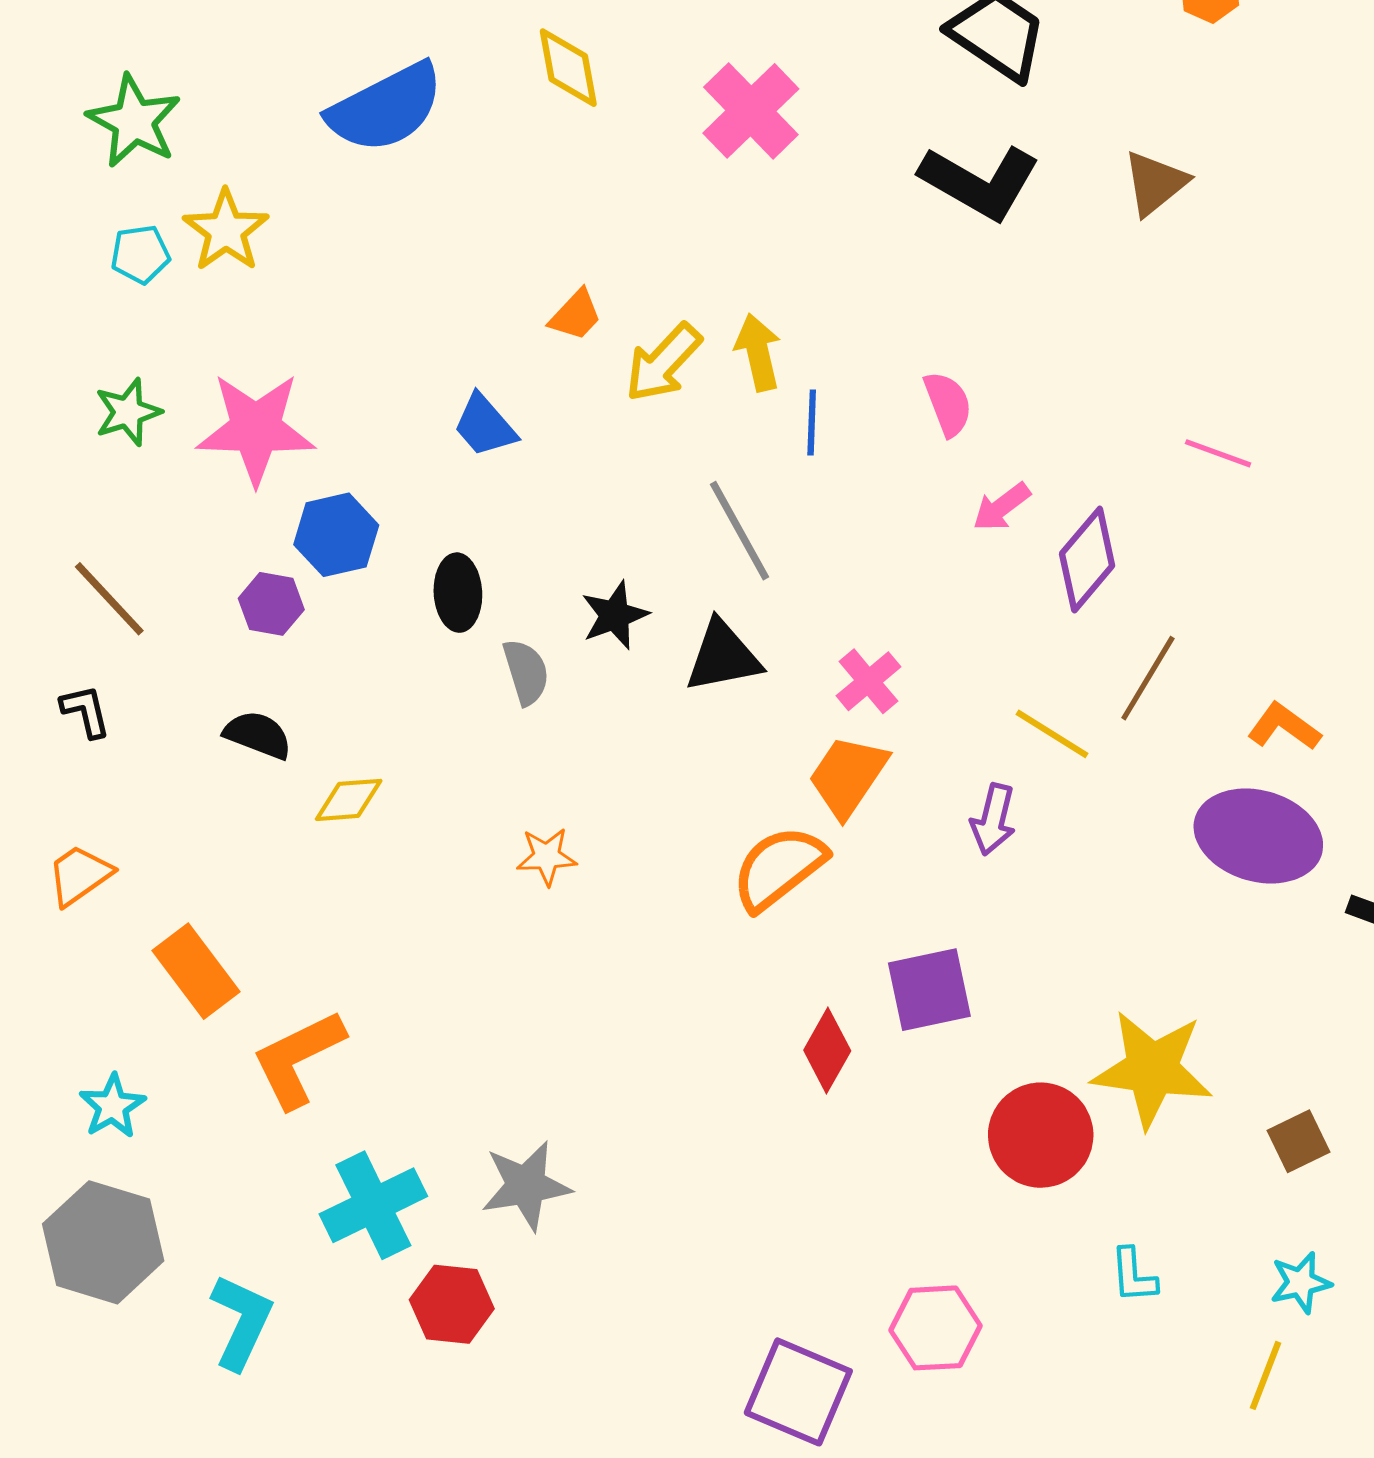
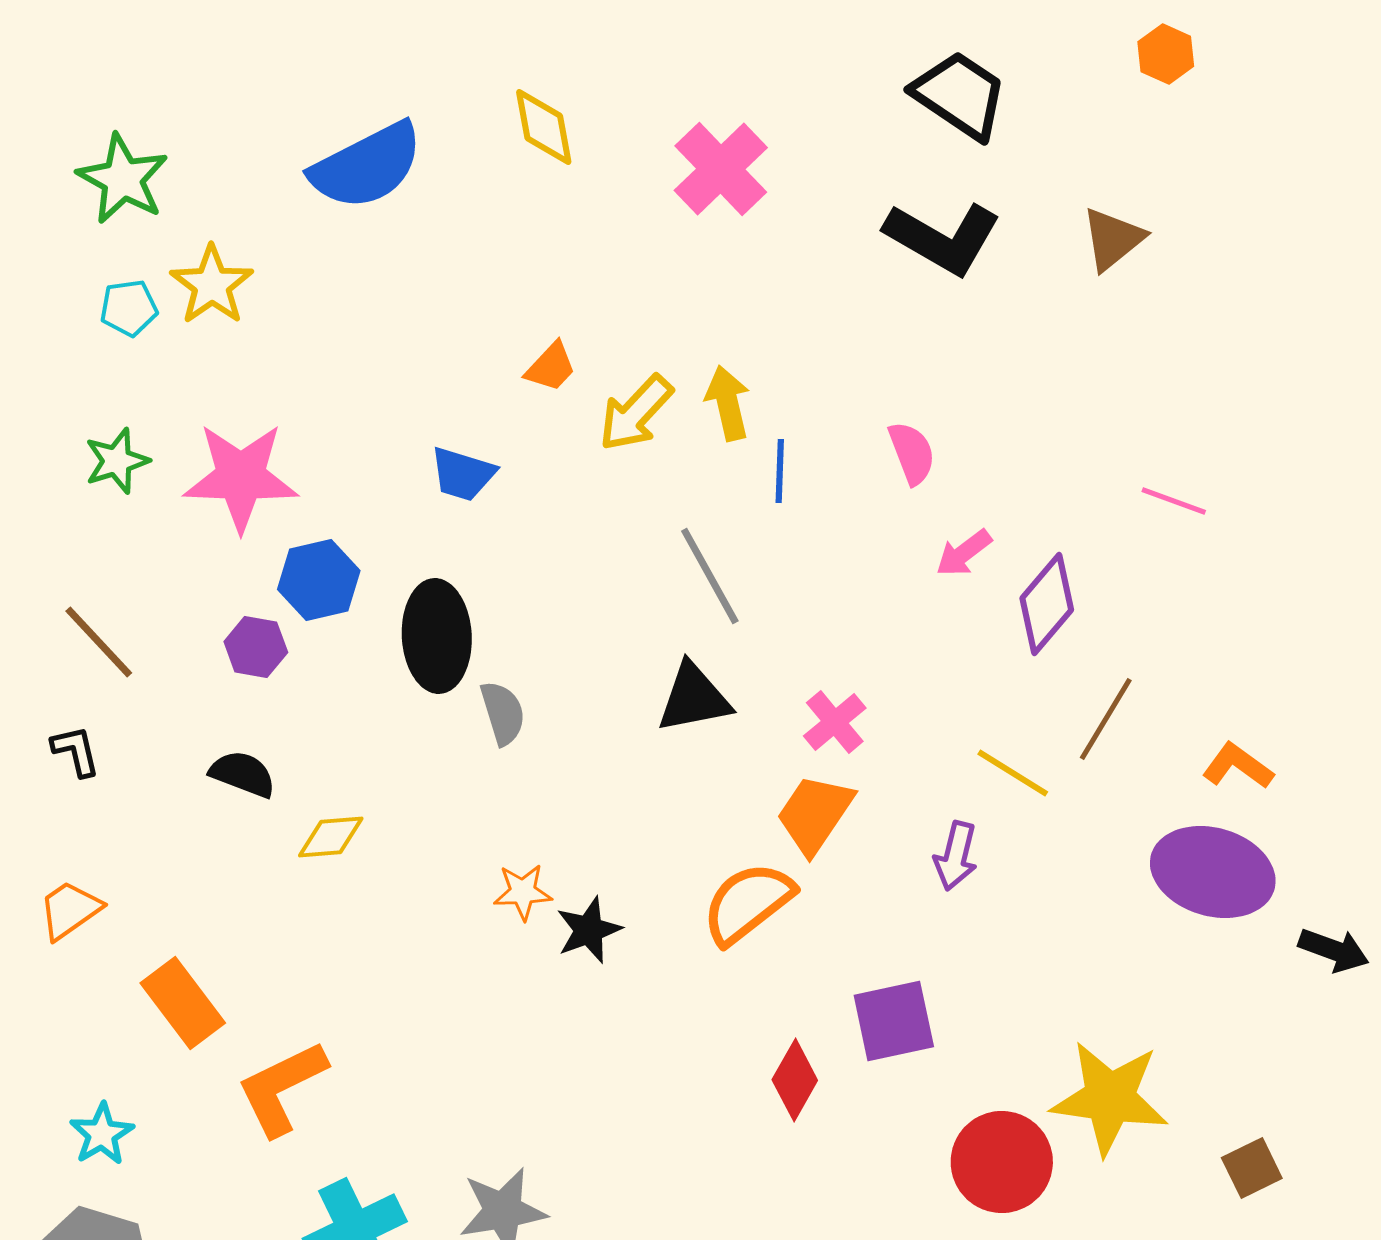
blue trapezoid: (485, 425) -> (463, 474), turned -32
black ellipse: (458, 593) -> (437, 636), size x1.5
black star: (615, 615) -> (589, 930), moved

